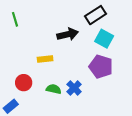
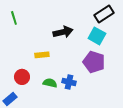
black rectangle: (95, 15) -> (104, 14), moved
blue cross: (74, 88) -> (69, 82), turned -32

